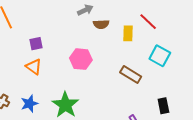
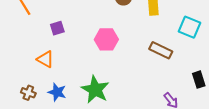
orange triangle: (34, 67) -> (45, 59), moved
blue star: (29, 104) -> (57, 92), turned -30

